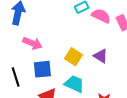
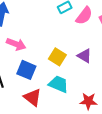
pink semicircle: (101, 16) -> (84, 16), turned 102
blue square: (42, 69) -> (26, 70), turned 30

